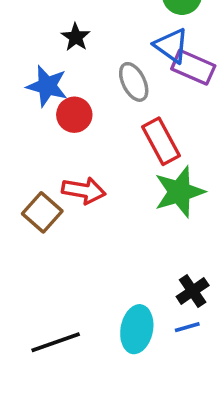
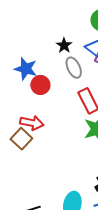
black star: (76, 37) -> (64, 45), moved
red arrow: (84, 190) -> (32, 123), moved

